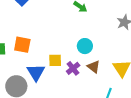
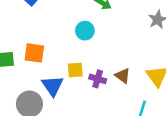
cyan circle: (85, 46) -> (85, 31), moved
purple cross: (73, 68) -> (98, 79), turned -32

